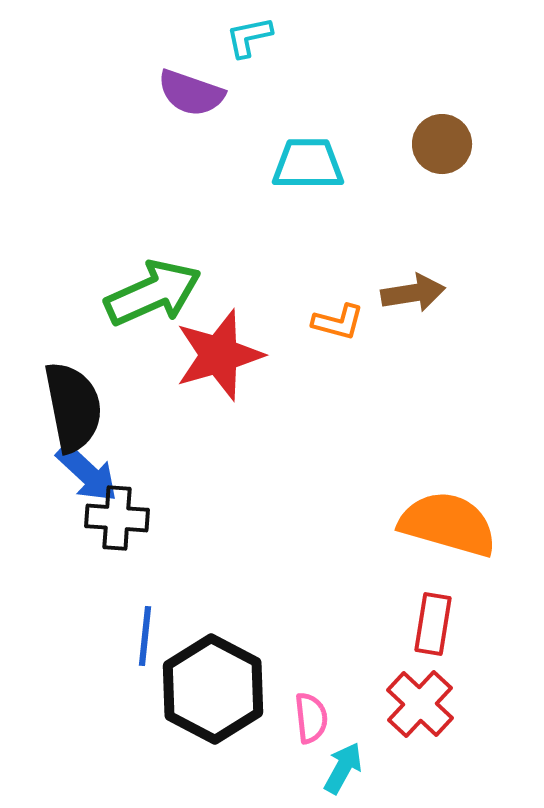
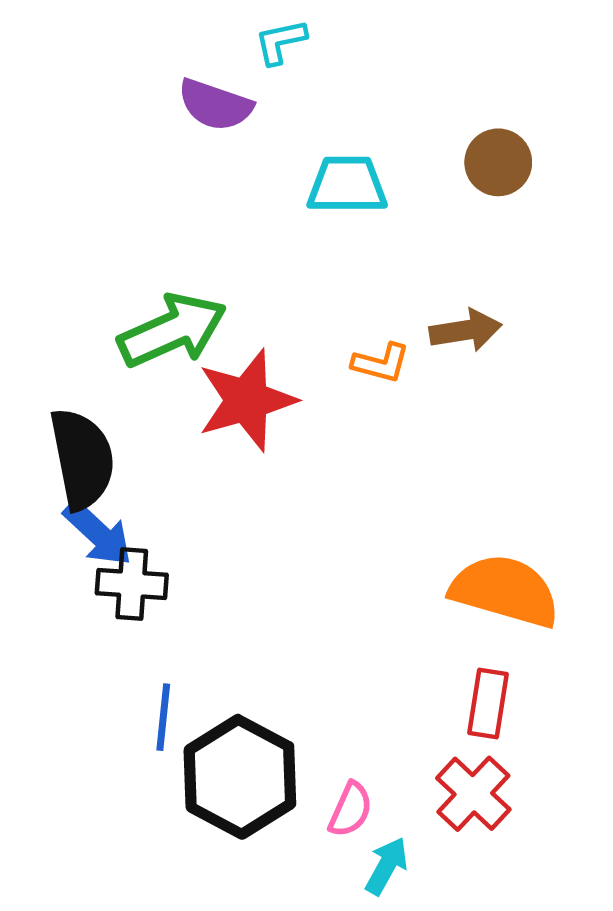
pink semicircle: (311, 718) -> (350, 810), turned 30

